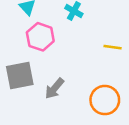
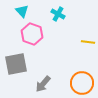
gray arrow: (55, 88) -> (43, 84), moved

